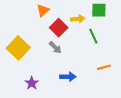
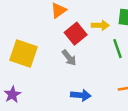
yellow square: (18, 48) -> (23, 54), turned -30
purple star: (32, 83) -> (12, 95), moved

